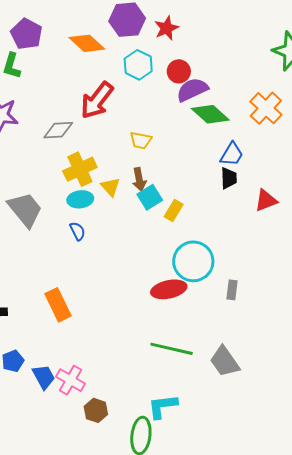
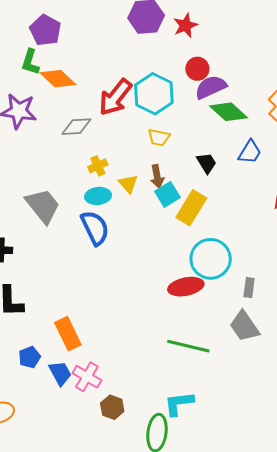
orange diamond: (87, 43) -> (58, 79), moved
cyan hexagon: (138, 65) -> (154, 94), moved, size x1.4
yellow cross: (80, 169) -> (98, 166), size x0.6
black trapezoid: (229, 178) -> (207, 163), moved, turned -30
yellow rectangle: (174, 210) -> (191, 208), size x1.6
blue semicircle: (77, 231) -> (95, 228), size x1.8
orange rectangle: (58, 305) -> (68, 334), moved
gray trapezoid: (225, 362) -> (244, 326), moved

